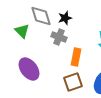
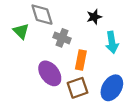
black star: (65, 18) -> (94, 17), moved
purple ellipse: (29, 69) -> (50, 73), moved

